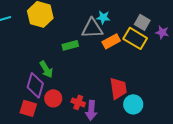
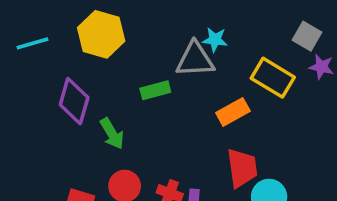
gray square: (142, 22) -> (307, 36), moved
orange rectangle: (111, 41) -> (233, 112), moved
purple diamond: (35, 85) -> (74, 101), moved

